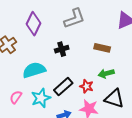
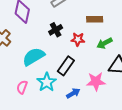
red star: (87, 86) -> (78, 39), moved

